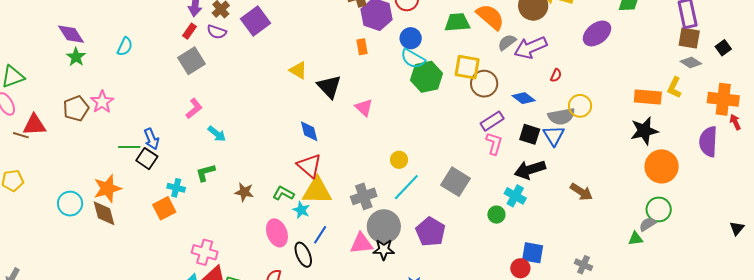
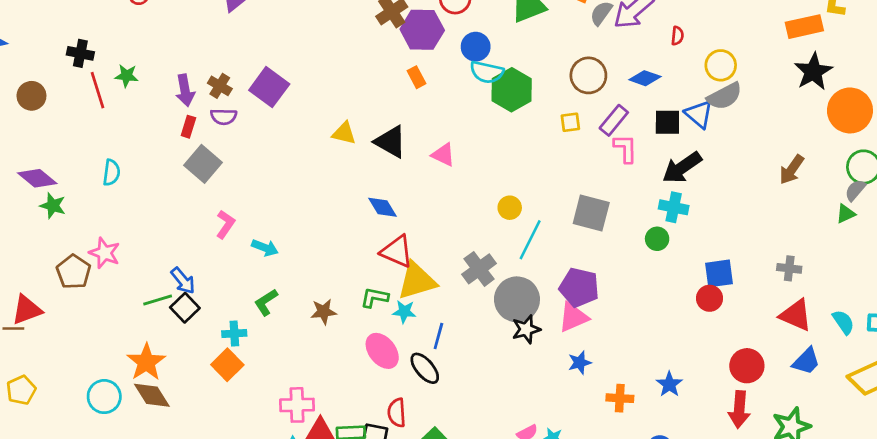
yellow square: (467, 67) -> (570, 122), moved, size x0.6
gray semicircle: (561, 116) -> (725, 96), moved
black square: (147, 159) -> (185, 308), turned 30
brown arrow: (581, 192) -> (792, 170), moved, turned 110
pink triangle: (361, 243) -> (573, 317), moved

